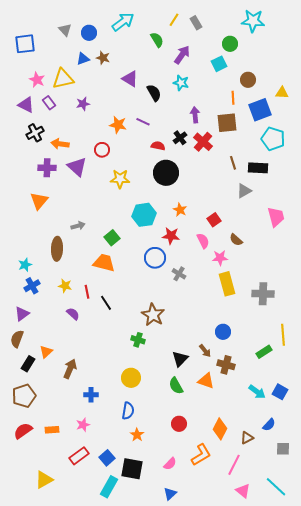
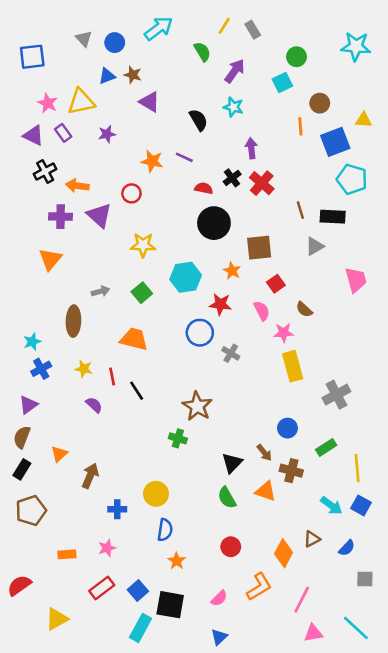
cyan star: (253, 21) -> (356, 46), moved
purple triangle: (130, 79) -> (150, 102), moved
brown square: (227, 123) -> (259, 248), moved
yellow star: (120, 179) -> (143, 245), moved
green square: (112, 238) -> (142, 293), moved
gray cross: (263, 294) -> (336, 395), moved, turned -30
yellow line: (283, 335) -> (357, 468), moved
green rectangle: (264, 352) -> (326, 447), moved
black rectangle: (28, 364) -> (22, 469), moved
yellow circle: (131, 378) -> (156, 494), moved
red semicircle: (23, 431) -> (19, 585), moved
brown triangle: (247, 438) -> (312, 539), moved
pink triangle: (243, 491) -> (313, 633), turned -49

